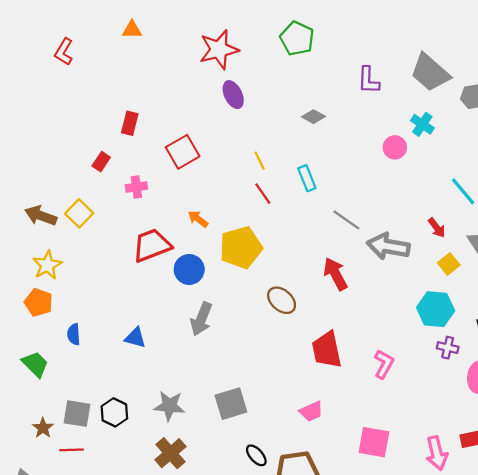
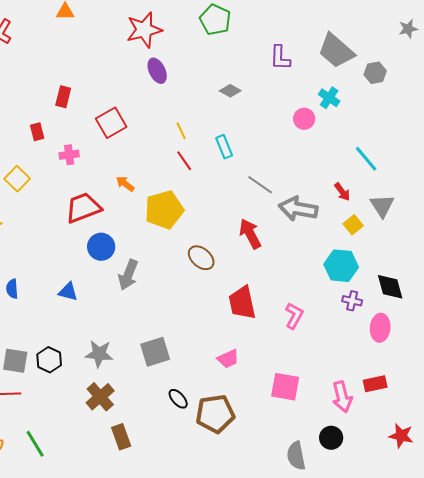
red rectangle: (101, 162) -> (37, 132), turned -48
blue circle: (189, 269) -> (101, 247), moved

